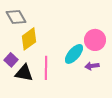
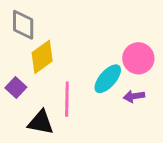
gray diamond: (16, 17) -> (23, 25), turned 30
black triangle: (24, 73) -> (41, 122), moved

